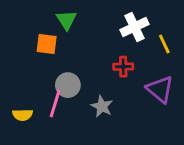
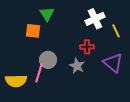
gray star: (102, 106) -> (77, 66), moved
yellow semicircle: (23, 115) -> (16, 81), size x1.5

